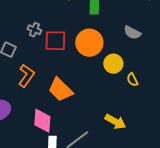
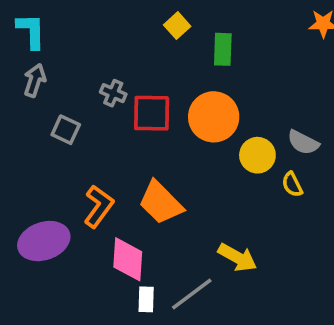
gray semicircle: (132, 33) -> (303, 142), moved
orange L-shape: (26, 76) -> (99, 206), moved
yellow arrow: (115, 122) -> (237, 257), moved

